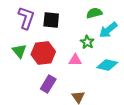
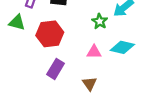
green triangle: (19, 51) -> (17, 23), moved, turned -35
pink triangle: (75, 60) -> (94, 52), moved

